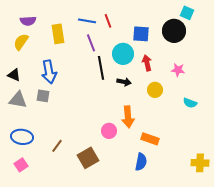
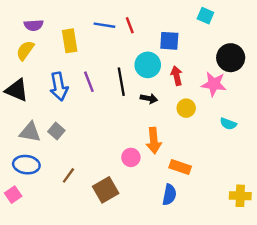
cyan square: (187, 13) -> (205, 16), moved
black circle: (174, 31) -> (231, 58), moved
purple line: (91, 43) -> (89, 82), moved
pink star: (178, 70) -> (214, 84), size x1.5
black triangle: (14, 75) -> (17, 90), size x1.5
gray square: (43, 96) -> (56, 131), moved, turned 32
gray triangle: (18, 100) -> (30, 132), moved
pink square: (21, 165) -> (13, 195), moved

